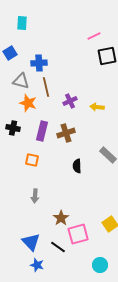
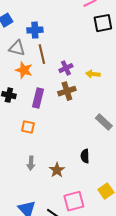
brown cross: (66, 133) -> (67, 91), moved
black semicircle: (77, 166) -> (85, 156), moved
brown star: (61, 218) -> (57, 170), moved

